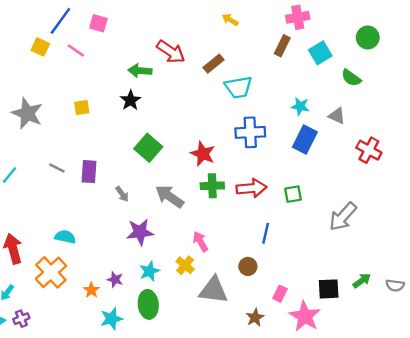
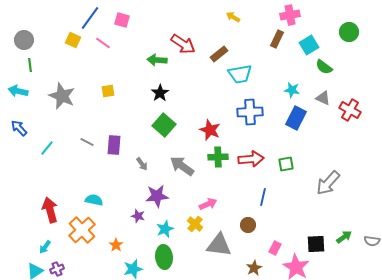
green semicircle: (351, 78) -> (324, 67), moved
black star: (130, 100) -> (160, 93), moved
red cross: (369, 150) -> (350, 110), moved
pink arrow: (200, 242) -> (208, 204), turned 96
purple star: (115, 279) -> (138, 216), moved

